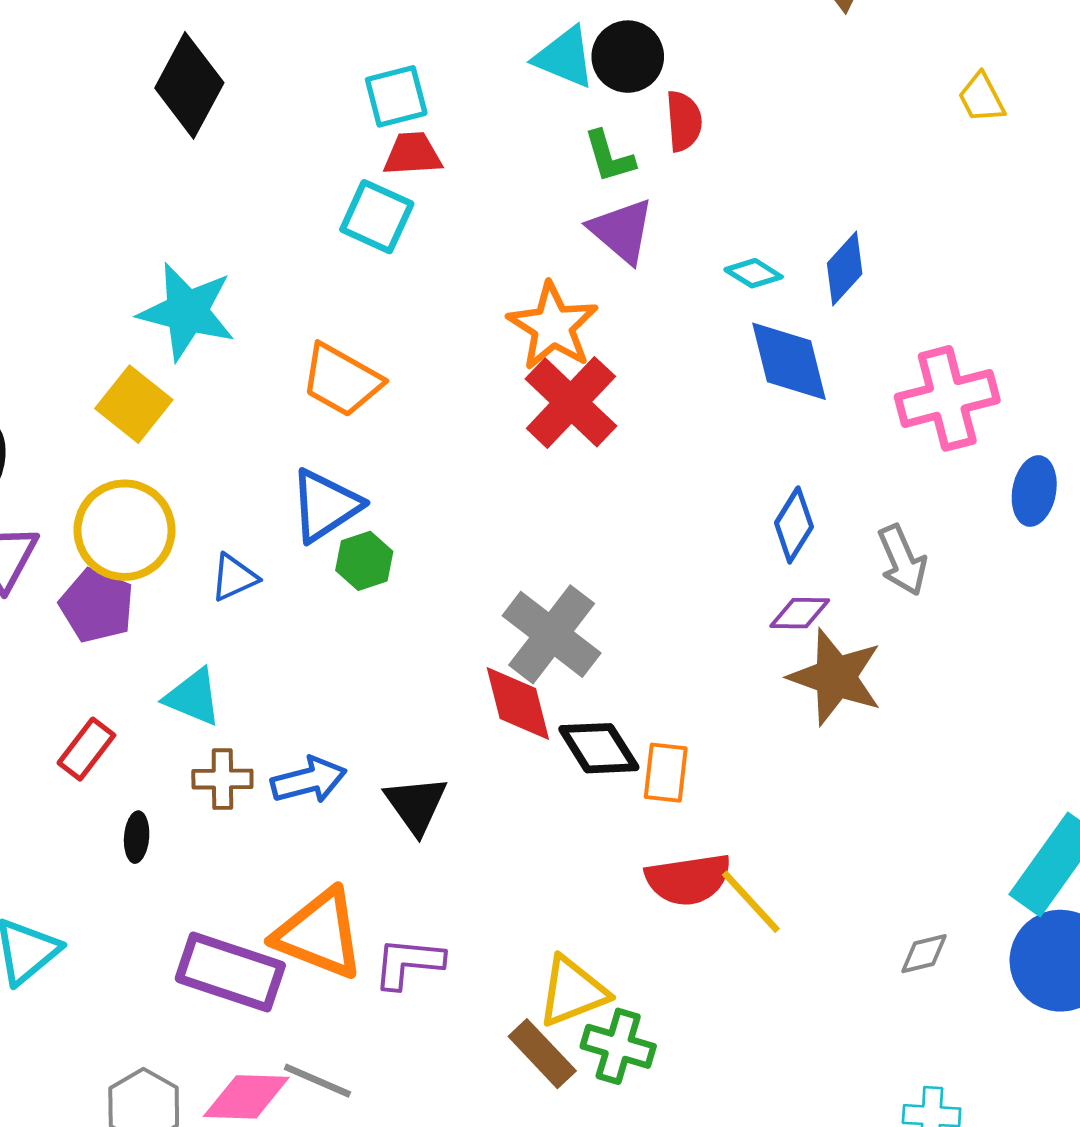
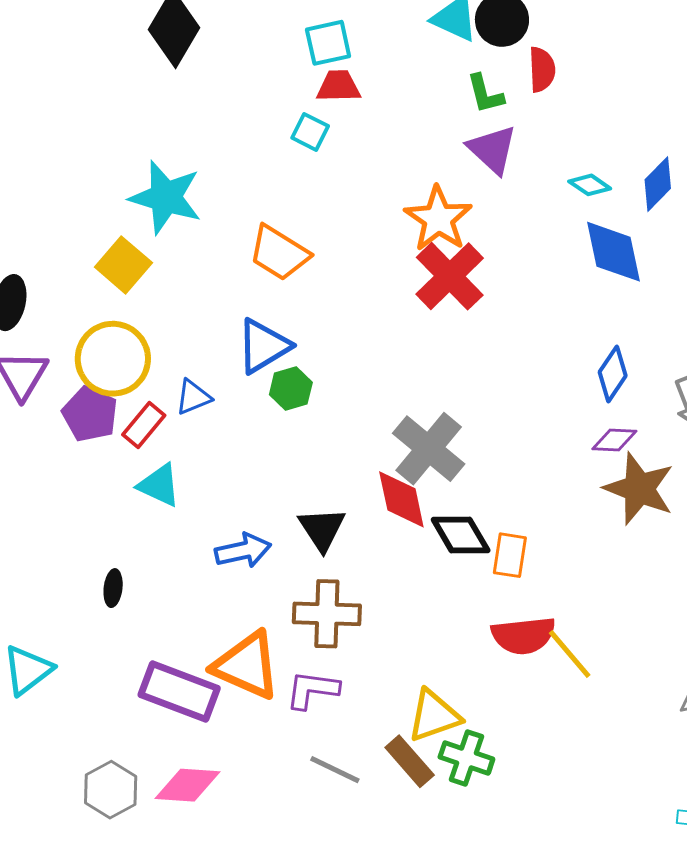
cyan square: (377, 217) -> (310, 132), size x0.7
red rectangle: (86, 749) -> (144, 425), moved
brown cross: (222, 779) -> (327, 614), moved, size x1.5
black triangle: (416, 805) -> (322, 529), moved
gray line: (317, 1081) -> (335, 770), moved

